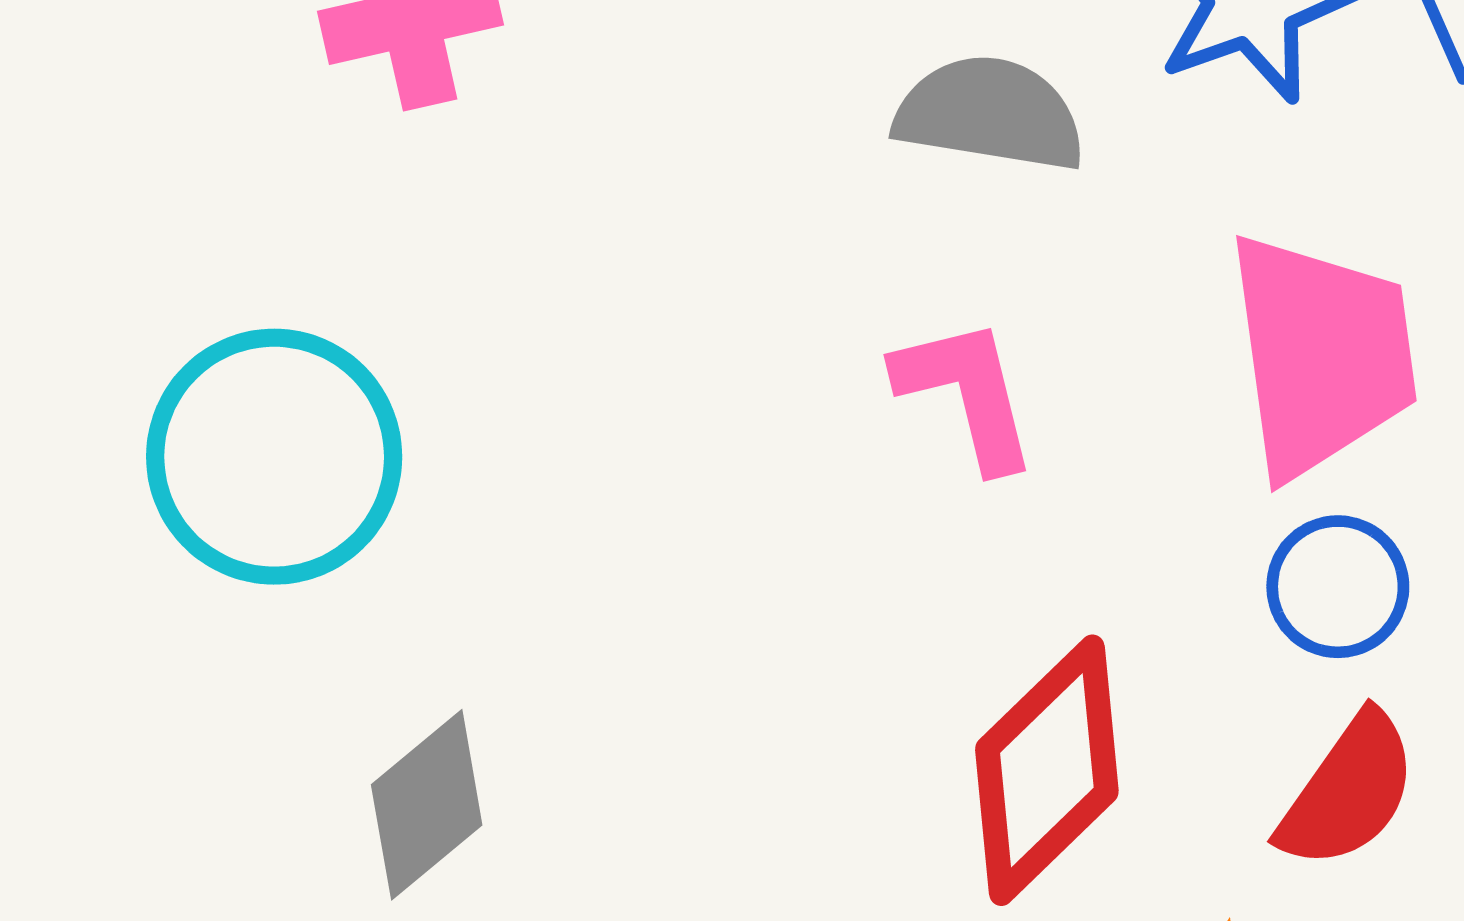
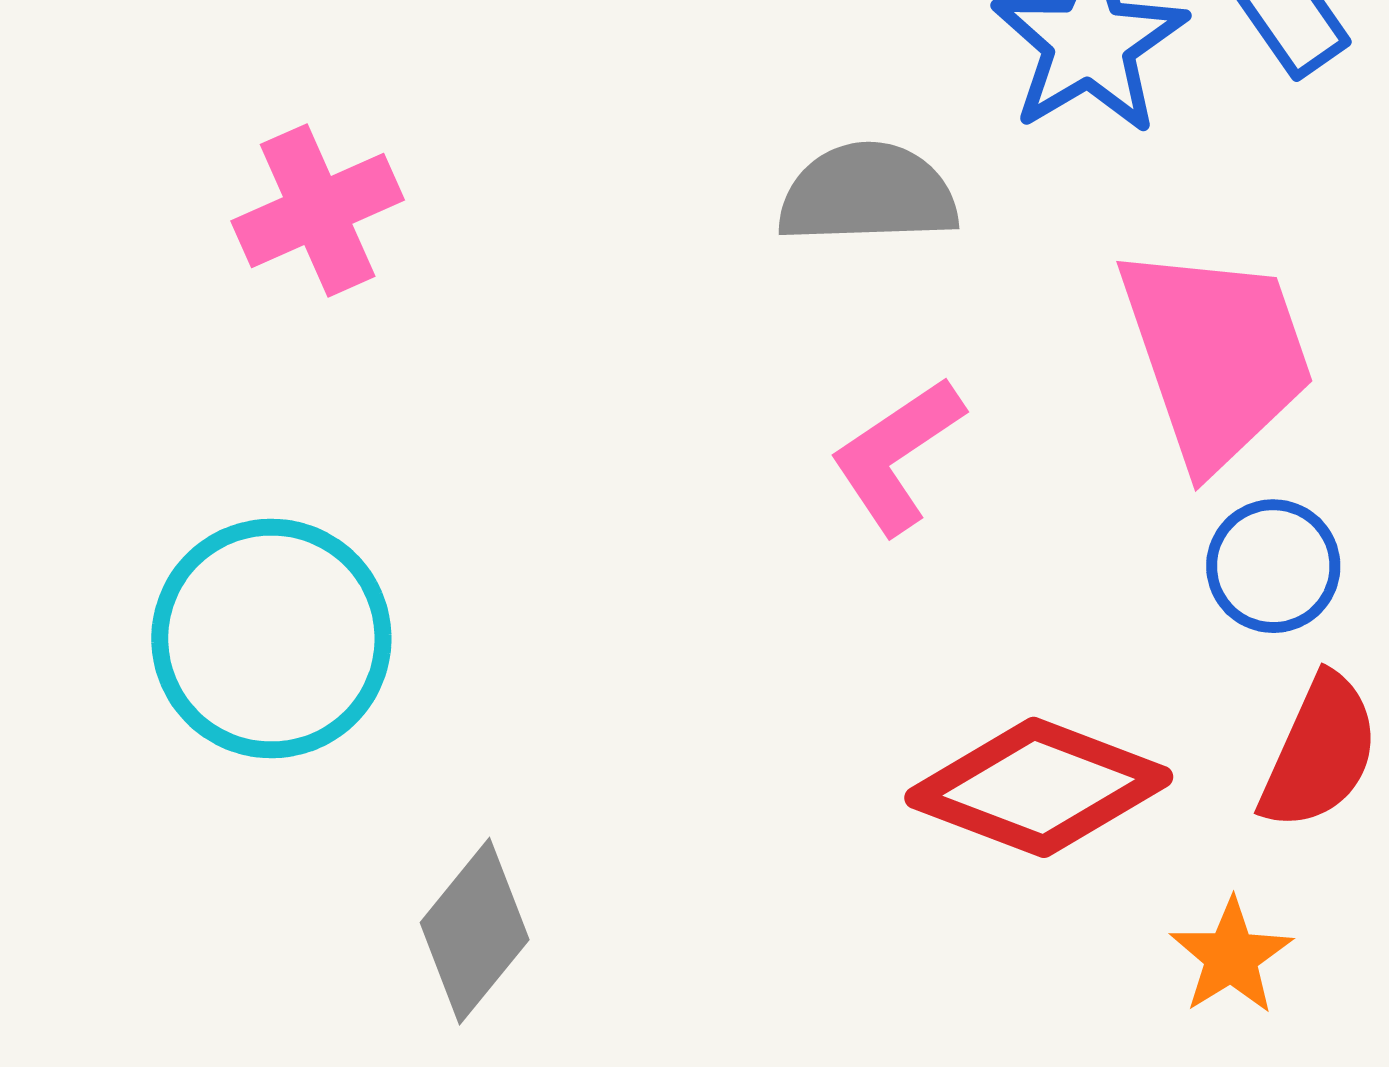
pink L-shape: (967, 393) -> (897, 455), turned -99
red diamond: (1047, 770) -> (1039, 787), turned 76

